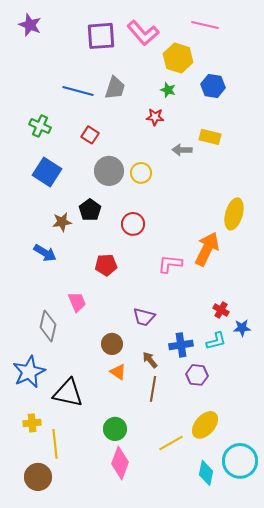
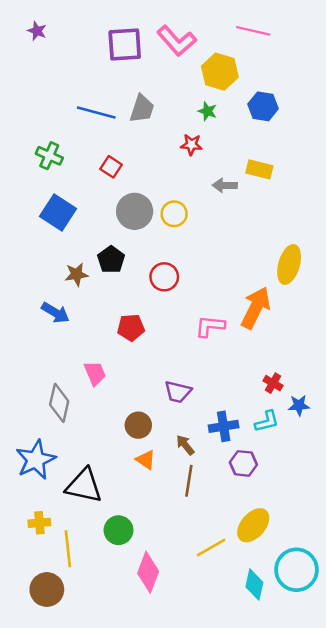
purple star: (30, 25) -> (37, 31), size x0.7
green circle: (115, 429) -> (119, 530), moved

